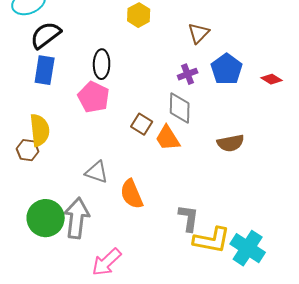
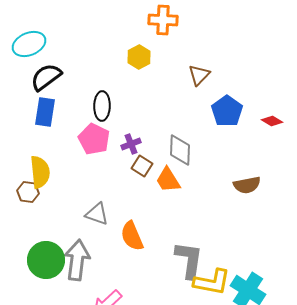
purple cross: (188, 74) -> (131, 144), moved
brown semicircle: (231, 143) -> (247, 185), moved
gray L-shape: (189, 218) -> (189, 260), size x1.4

